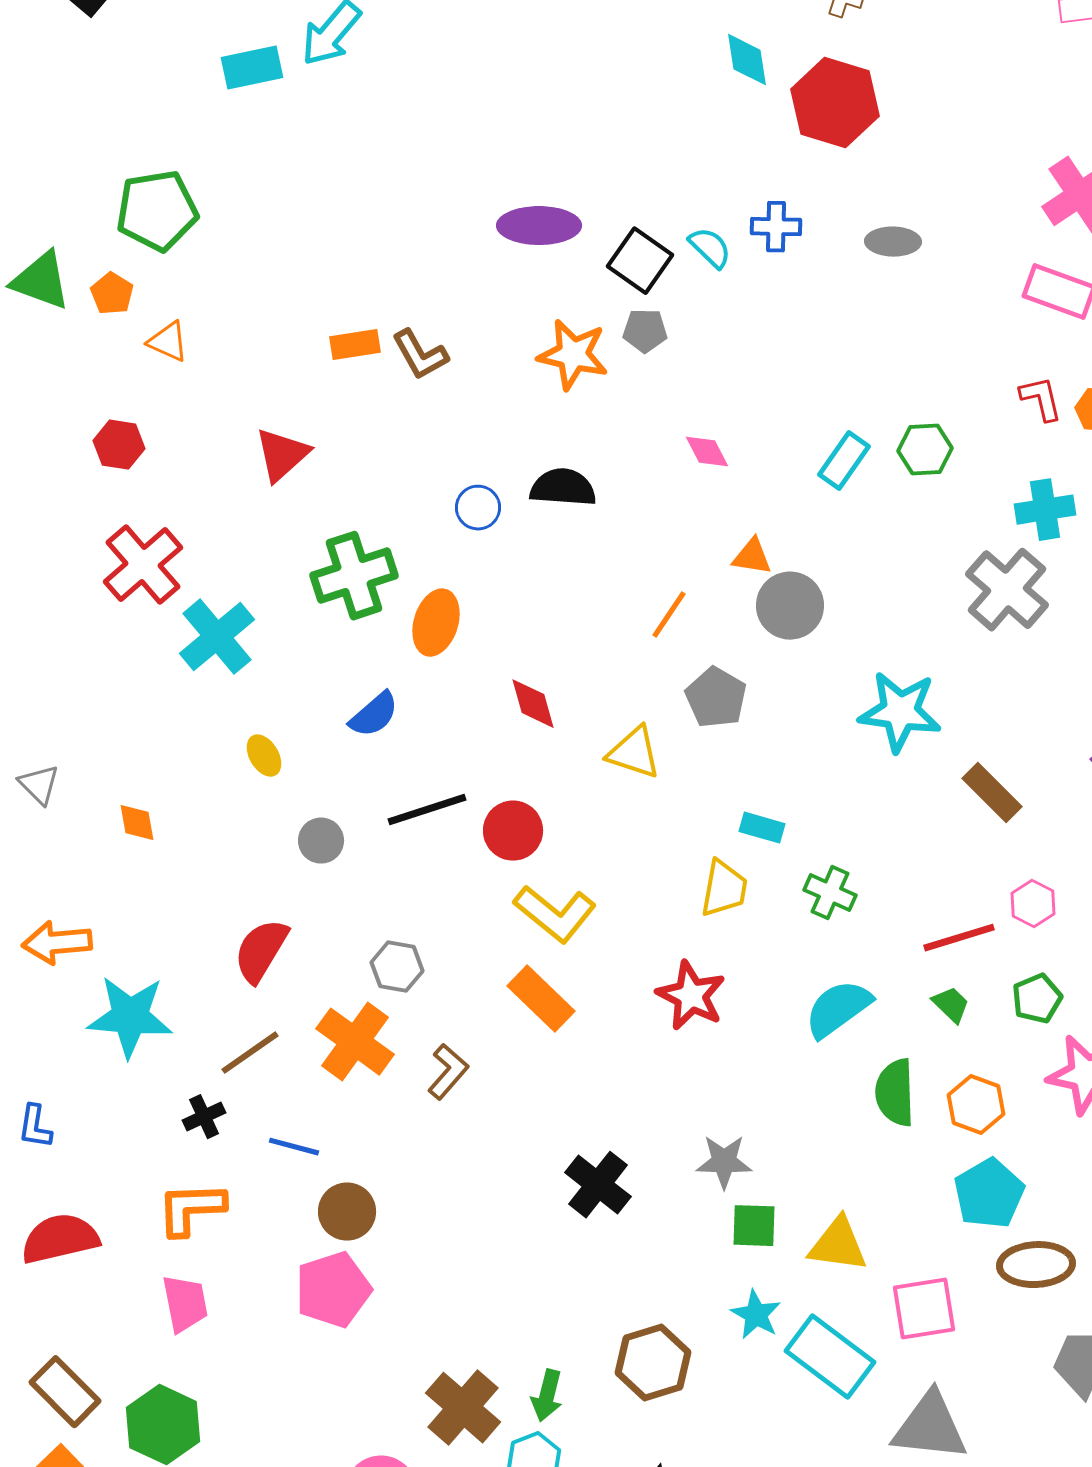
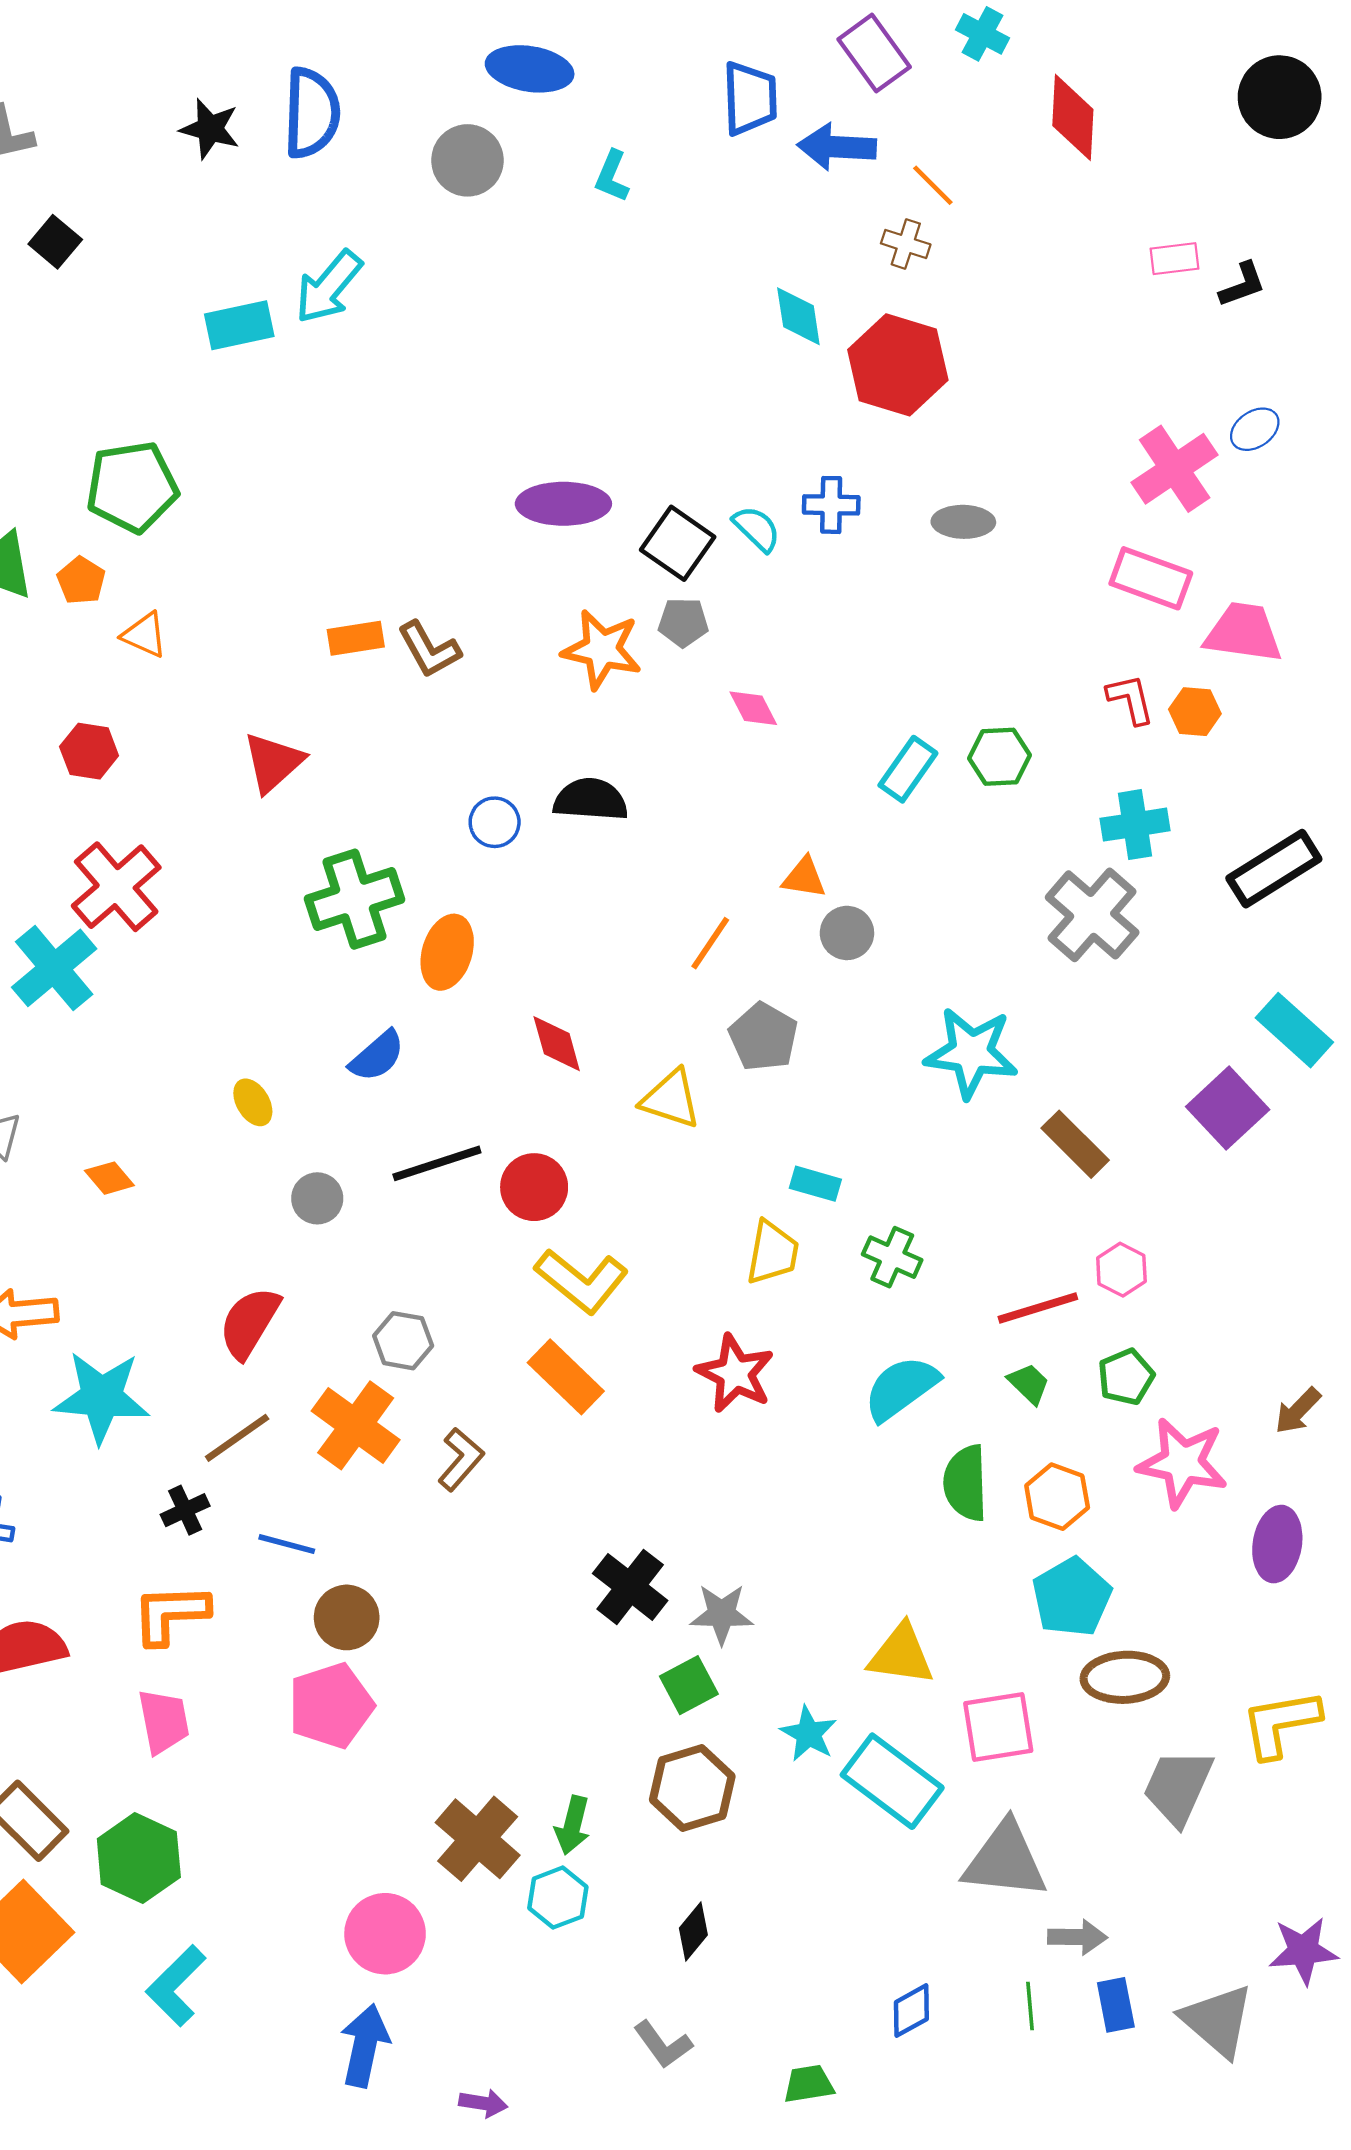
pink diamond: (707, 452) -> (753, 708), moved
gray circle: (790, 606) -> (847, 933), size x0.7
cyan cross: (217, 637) -> (54, 968), moved
orange diamond: (137, 823) -> (109, 1178), turned -30
gray star: (724, 1162) -> (722, 1614), moved
green square: (754, 1226) -> (689, 1685), moved, turned -30

